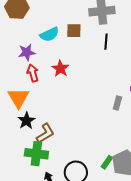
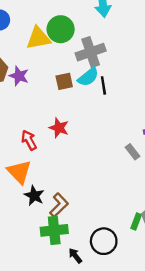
cyan semicircle: (49, 34) -> (88, 77), moved
purple star: (27, 52) -> (19, 76), moved, turned -30
gray rectangle: (117, 103) -> (132, 152), turned -40

